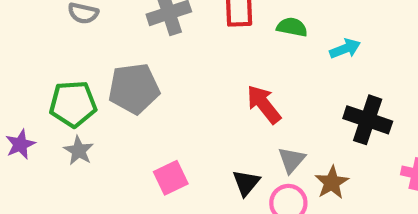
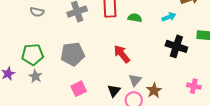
cyan arrow: (345, 49) -> (169, 17), moved
gray pentagon: (134, 89) -> (73, 54), moved
black cross: (368, 120) -> (176, 46), moved

